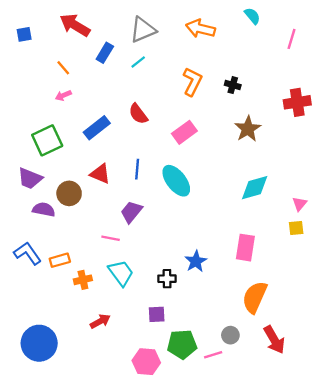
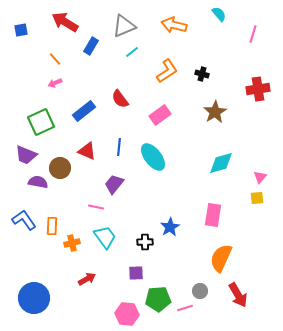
cyan line: (138, 62) -> (132, 52), moved
orange L-shape: (192, 82) -> (167, 71), turned 30
orange rectangle: (60, 260) -> (52, 226), turned -72

